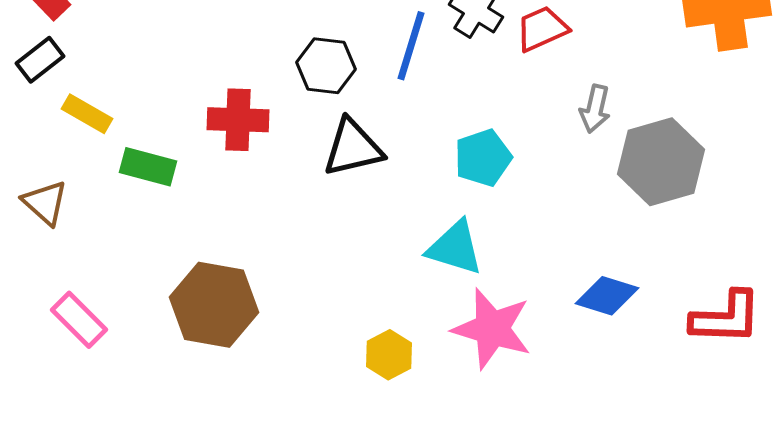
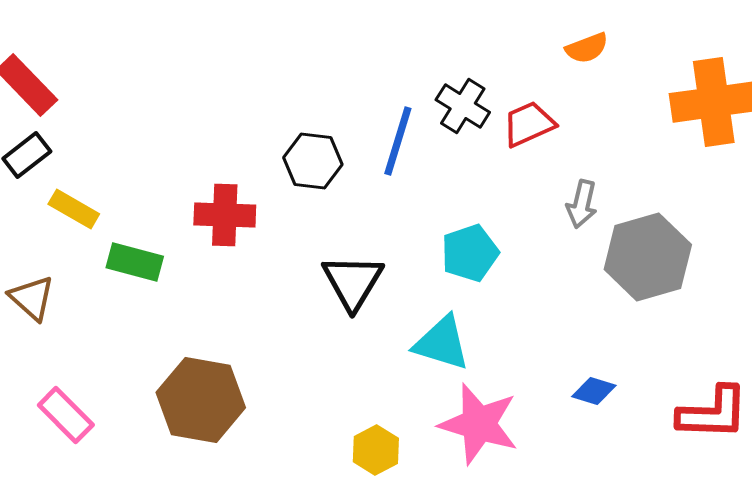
black triangle: (353, 148) -> (353, 282), moved, turned -46
blue diamond: (607, 296) -> (594, 391), size x0.7

